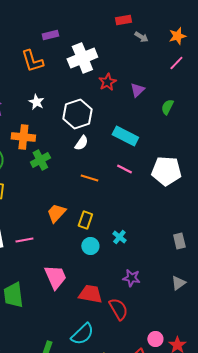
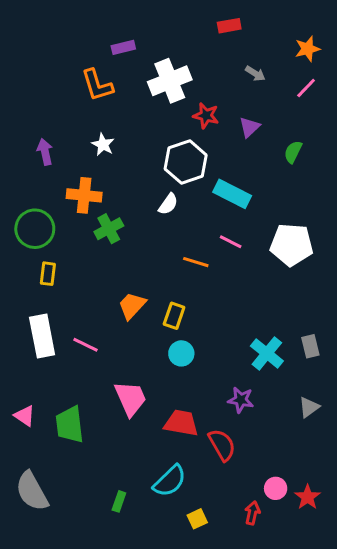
gray arrow: (141, 37) -> (255, 74), moved
red star: (107, 82) -> (206, 116), turned -30
white hexagon: (77, 114) -> (186, 162), moved
orange line: (89, 178) -> (196, 262), moved
cyan cross: (119, 237) -> (267, 353), moved, size x1.6
pink line: (24, 240) -> (86, 345), turned 36

